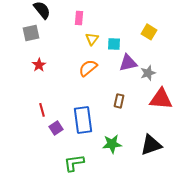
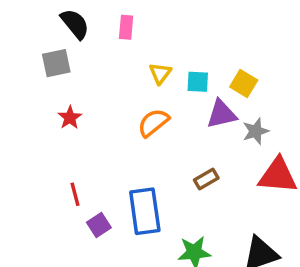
pink rectangle: (79, 18) -> (126, 27), moved
yellow square: (149, 32) -> (244, 84), moved
brown rectangle: (119, 101) -> (206, 179), turned 48

